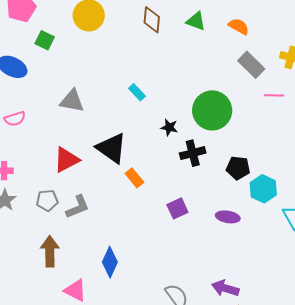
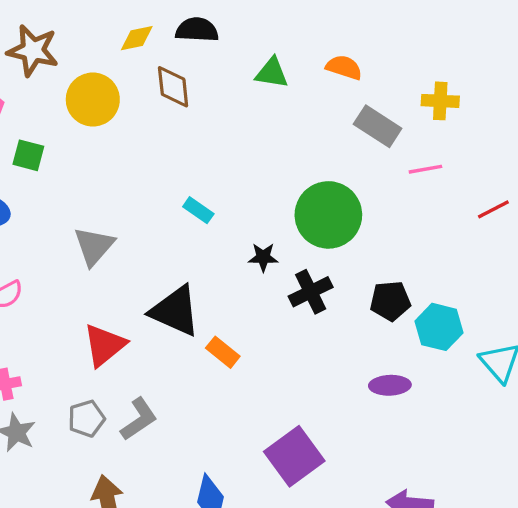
brown diamond: (152, 20) -> (173, 87), moved
gray triangle: (72, 101) -> (94, 246), turned -48
purple square: (177, 208) -> (294, 456), moved, size x1.6

